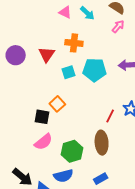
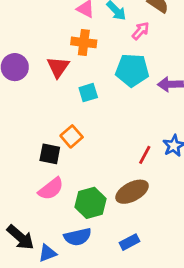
pink arrow: (118, 26) -> (141, 31), moved
orange cross: (74, 43) -> (84, 42), moved
cyan pentagon: (94, 70) -> (132, 70), moved
brown ellipse: (102, 143) -> (132, 192), turned 65

